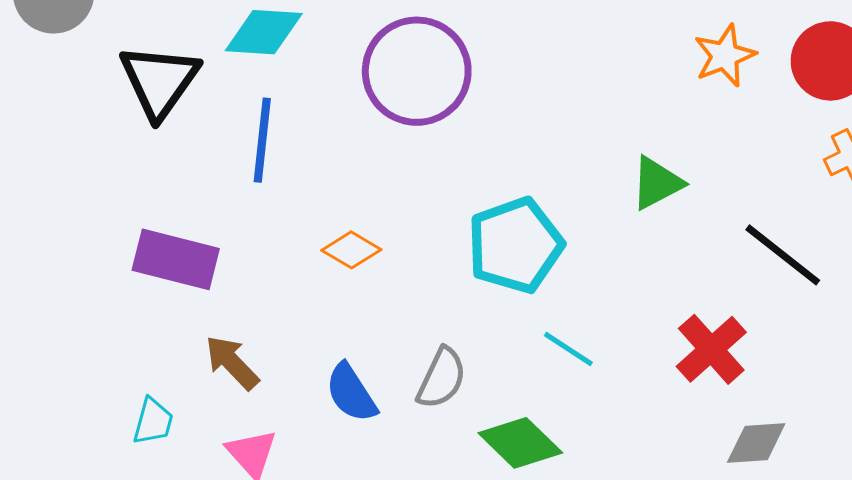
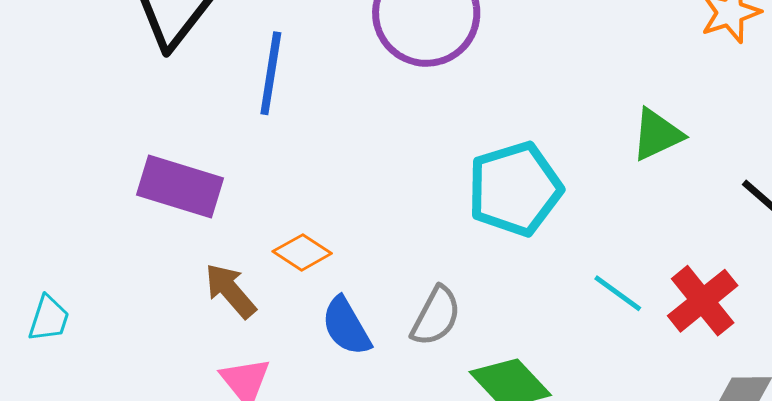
orange diamond: (351, 250) -> (302, 252), moved
cyan line: (568, 349) -> (618, 293), moved
cyan trapezoid: (153, 421) -> (49, 319), moved

